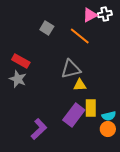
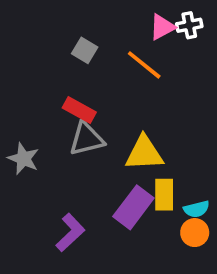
red rectangle: (21, 61) -> (79, 110), moved
gray triangle: (71, 69) -> (87, 139), moved
gray star: (18, 79) -> (23, 159), moved
yellow triangle: (80, 85) -> (144, 153), size x1.6

